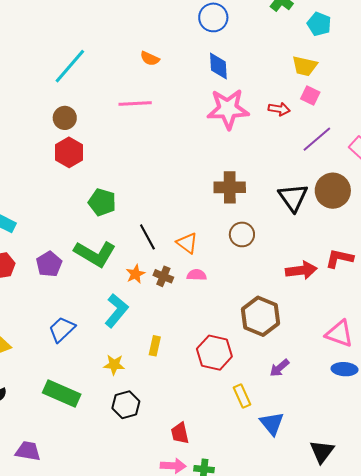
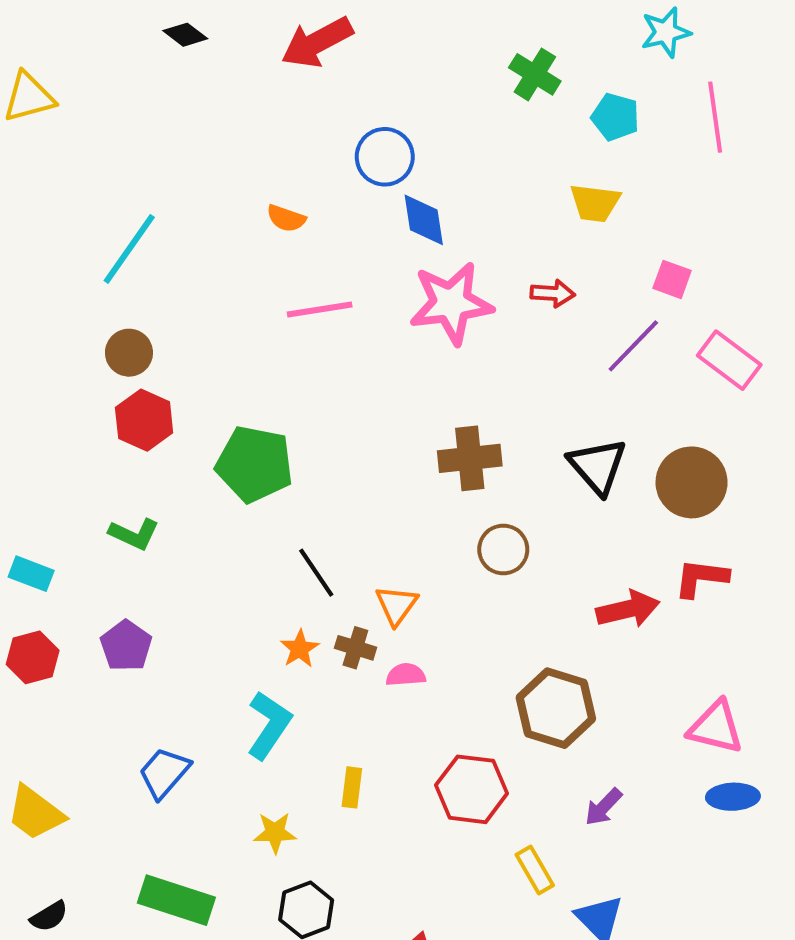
blue circle: (213, 17) -> (385, 157), moved
pink square: (310, 96) -> (672, 279), moved
pink line: (135, 103) -> (320, 309), moved
brown circle: (333, 191) -> (692, 482), moved
green pentagon: (102, 202) -> (255, 464), moved, size x1.4
orange triangle: (187, 243) -> (397, 605), moved, turned 35
green L-shape: (95, 254) -> (134, 534), moved, size x0.6
pink semicircle: (197, 275) -> (406, 675), moved

